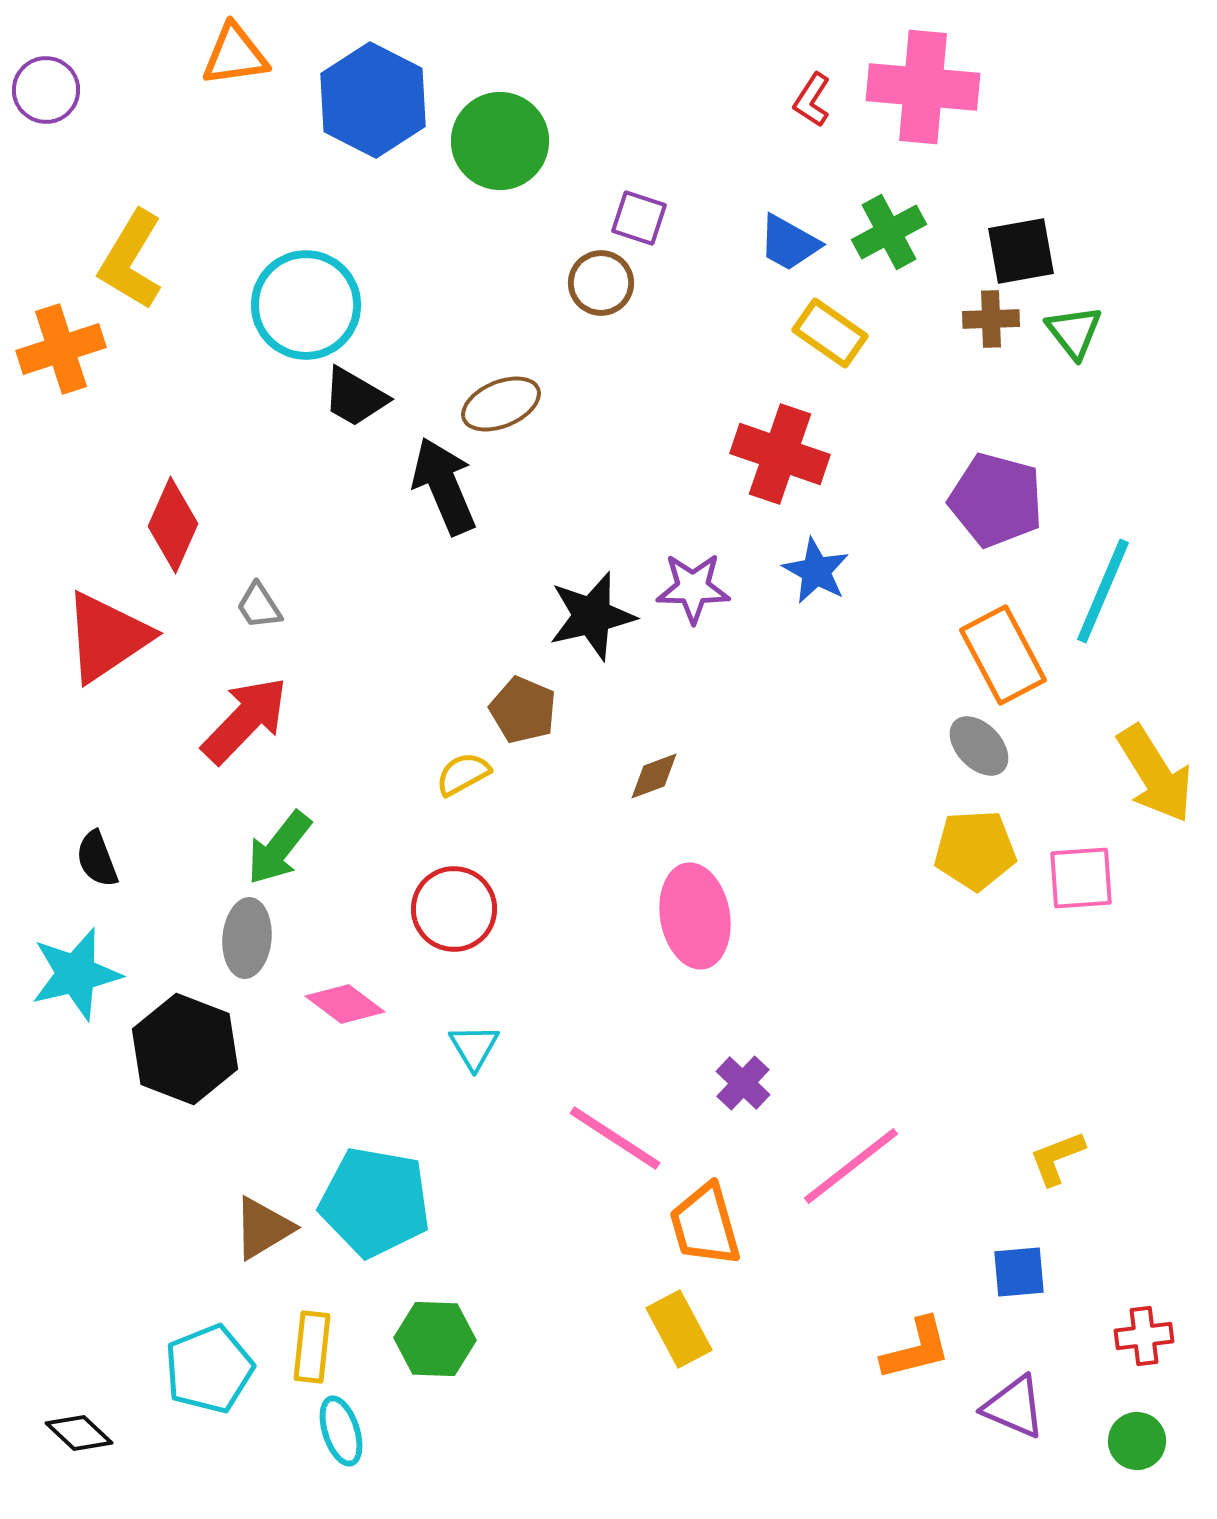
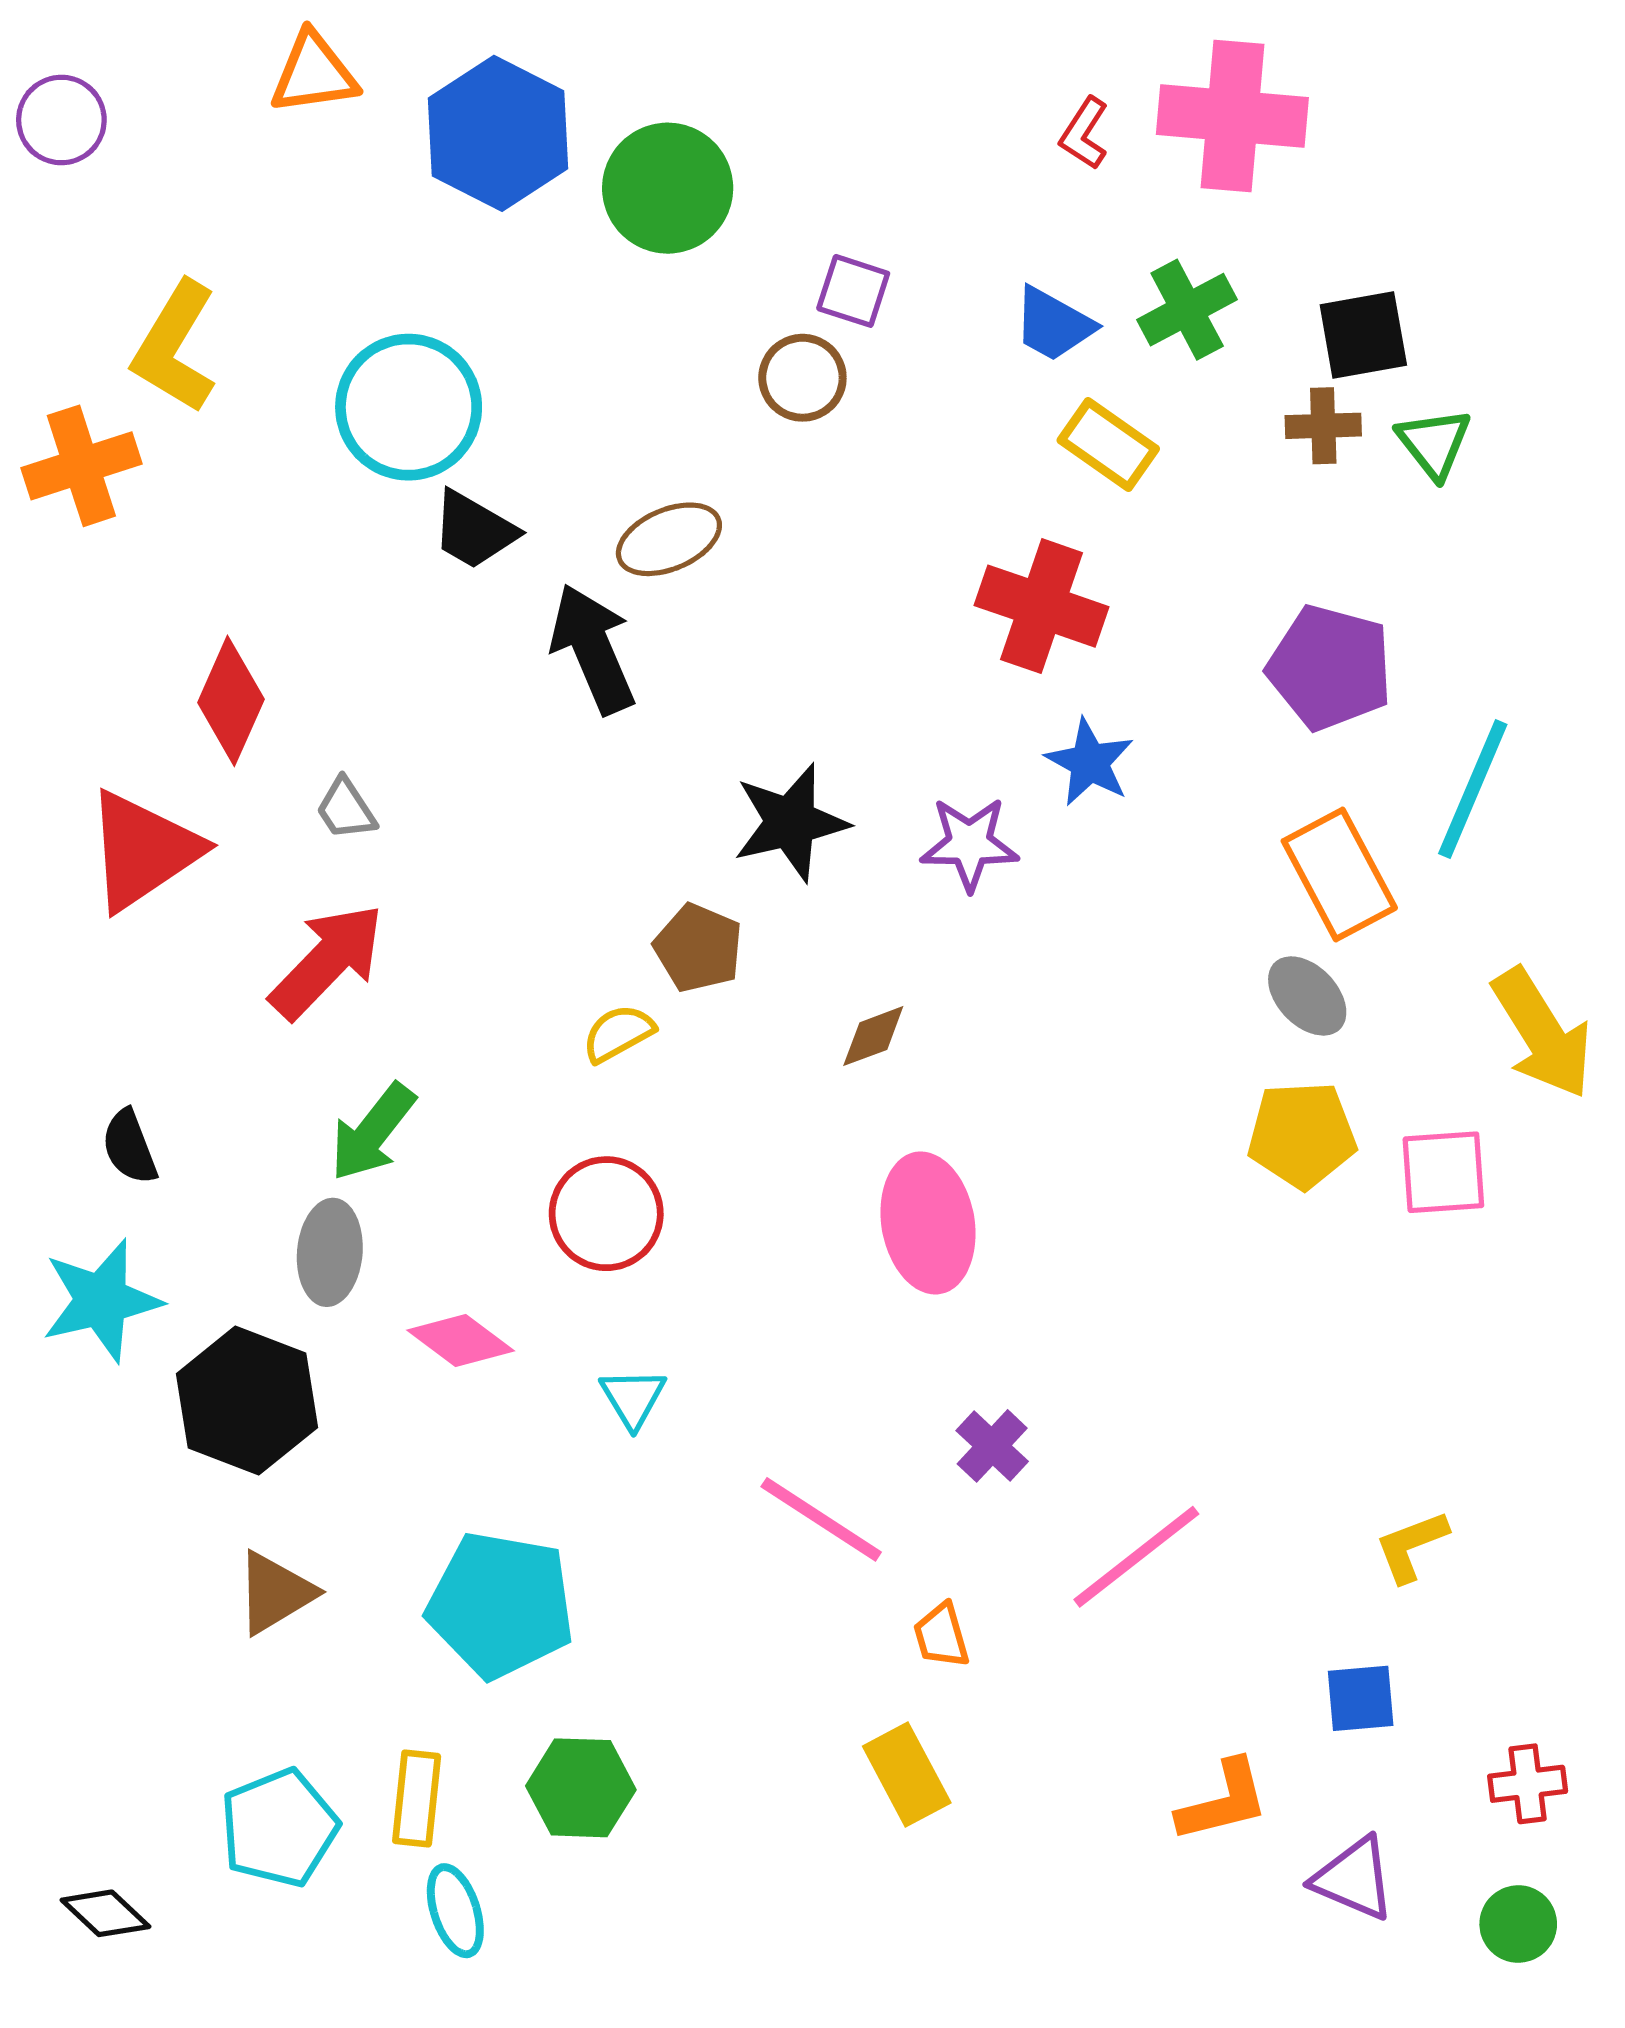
purple star: (693, 588) -> (969, 844), moved
orange trapezoid: (705, 1225) -> (941, 1636), size x0.6
brown triangle: (263, 1228) -> (275, 1593), moved

